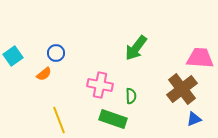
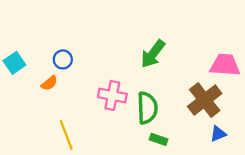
green semicircle: (131, 96) -> (147, 108), size x1.8
green rectangle: (113, 119) -> (159, 139), moved, size x0.6

